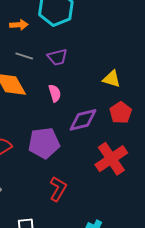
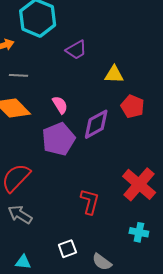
purple trapezoid: (57, 57) -> (76, 50), moved
purple pentagon: (44, 143) -> (58, 139), moved
red cross: (111, 159) -> (139, 184), moved

